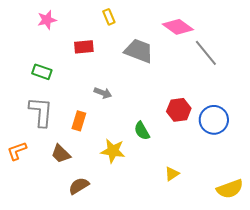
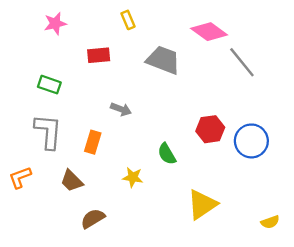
yellow star: (113, 151) -> (133, 177), size x0.7
yellow triangle: (172, 174) -> (202, 204), size x1.8
yellow semicircle: (230, 189) -> (270, 222), size x0.6

